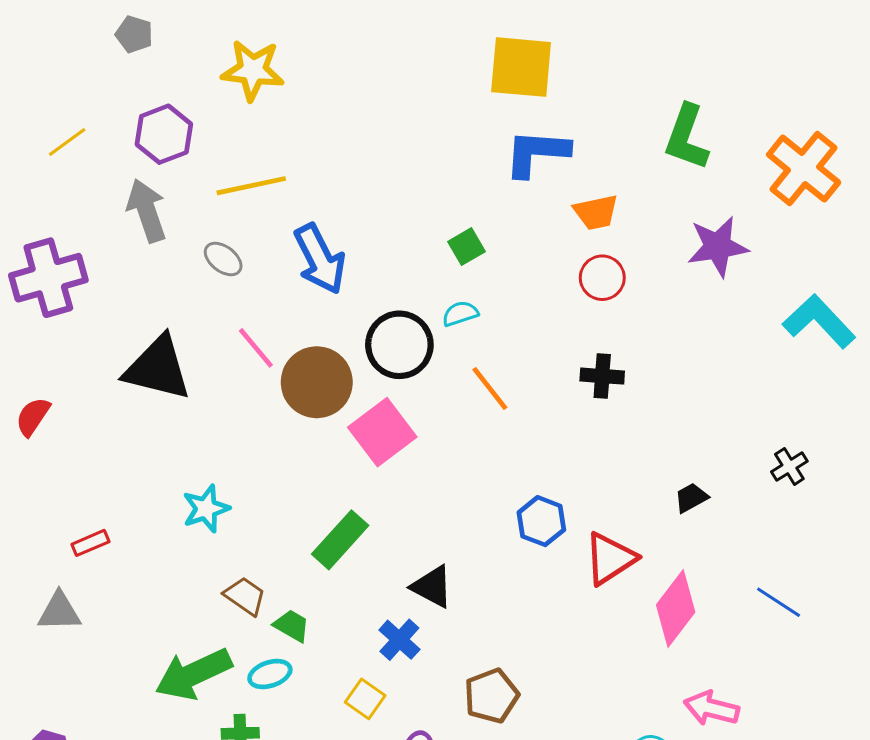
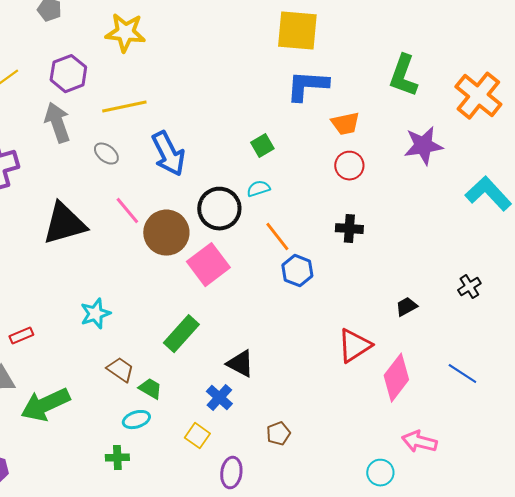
black triangle: (158, 368) -> (64, 224), turned -30
blue hexagon: (541, 521) -> (297, 271), moved
green arrow: (193, 674) -> (45, 405), moved
brown pentagon: (491, 696) -> (278, 434), size x0.7

